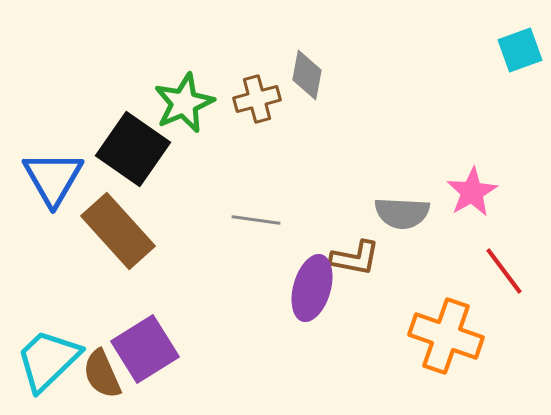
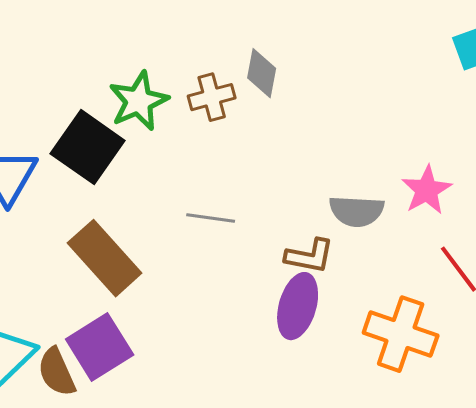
brown rectangle: (118, 231) -> (105, 258), moved
purple ellipse: (312, 288) -> (298, 306), moved

